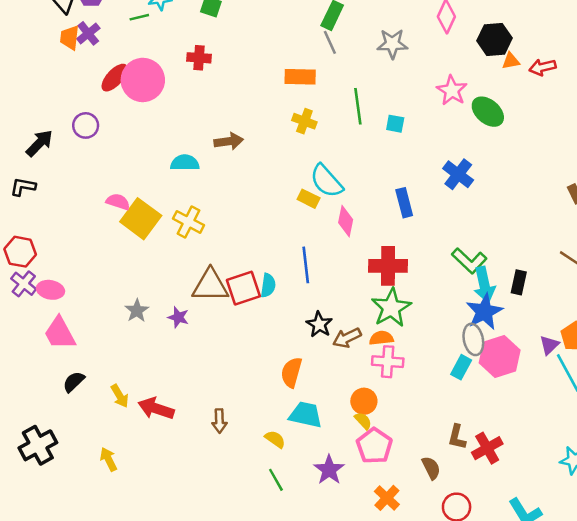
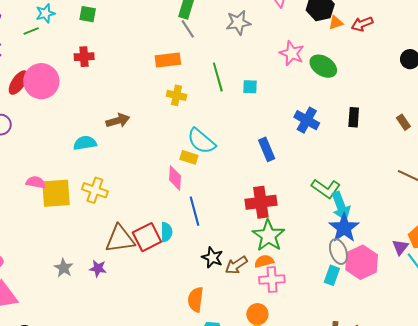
yellow square: (141, 219) -> (56, 193), turned -32
pink diamond: (346, 221) -> (175, 178), moved
black rectangle: (519, 282) -> (354, 117), moved

